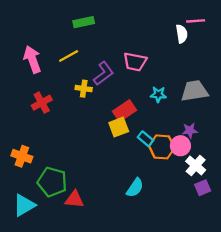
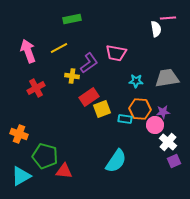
red rectangle: (124, 111) -> (89, 97), moved
cyan rectangle: (145, 139) -> (125, 119), turned -32
orange hexagon: (162, 147) -> (140, 109), moved
cyan semicircle: (135, 188) -> (116, 161), size x1.4

